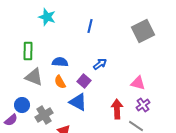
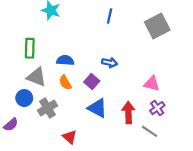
blue line: (90, 26) -> (110, 16), moved
blue arrow: (100, 64) -> (110, 63), turned 48
blue triangle: (78, 102) -> (97, 108), moved
blue circle: (22, 105) -> (24, 98), moved
gray cross: (44, 115) -> (47, 108), moved

